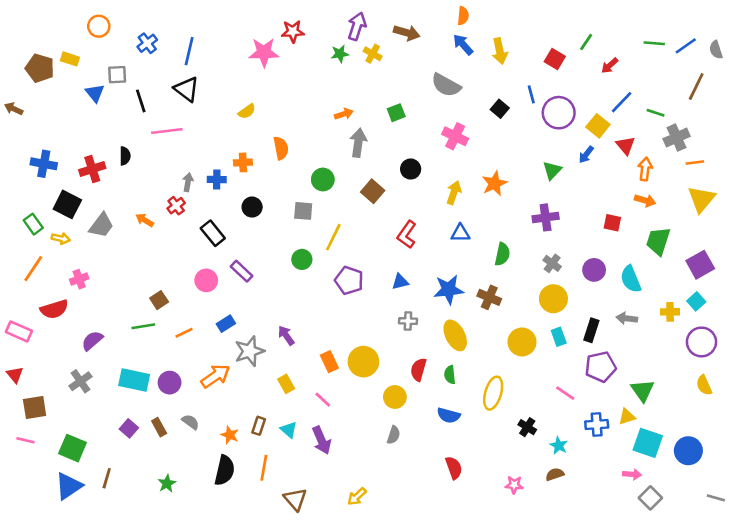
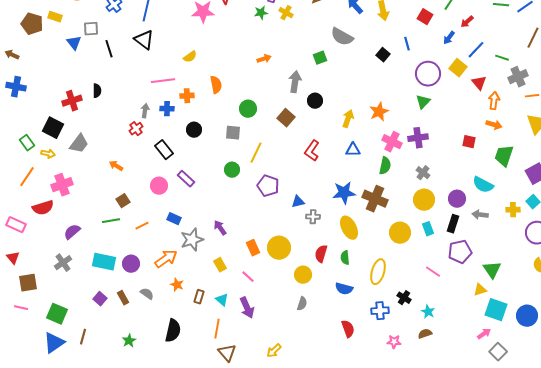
green square: (396, 113) -> (320, 58), moved
purple circle: (559, 113) -> (428, 74), moved
pink line: (167, 131) -> (163, 81), moved
pink cross: (455, 136) -> (392, 142), moved
gray arrow: (358, 143) -> (295, 82), moved
blue arrow: (586, 155) -> (449, 38), moved
blue cross: (44, 164) -> (16, 87), moved
orange arrow: (145, 220) -> (116, 166), moved
purple circle: (594, 270) -> (457, 199), moved
pink cross: (79, 279) -> (62, 185), size x1.5
cyan semicircle: (631, 279) -> (483, 185), turned -40
blue triangle: (400, 282) -> (298, 202), moved
brown cross: (489, 297) -> (375, 199), size x1.4
blue rectangle: (226, 324) -> (174, 219), turned 56
blue cross: (597, 425) -> (380, 311), moved
orange star: (230, 435) -> (177, 285), moved
orange line: (264, 468) -> (217, 329), moved
pink arrow: (632, 474) -> (484, 334), turned -40

